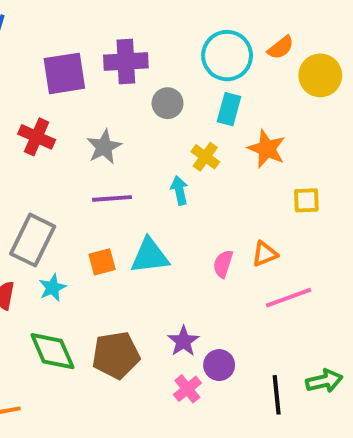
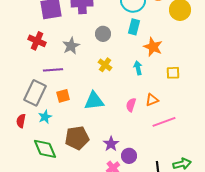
gray circle: (168, 103) -> (103, 34), moved
yellow cross: (205, 157) -> (105, 65), moved
cyan arrow: (179, 190) -> (138, 68), moved
purple line: (112, 198) -> (53, 70), moved
orange square: (102, 262) -> (63, 96), moved
brown pentagon: (116, 355) -> (77, 138), moved

